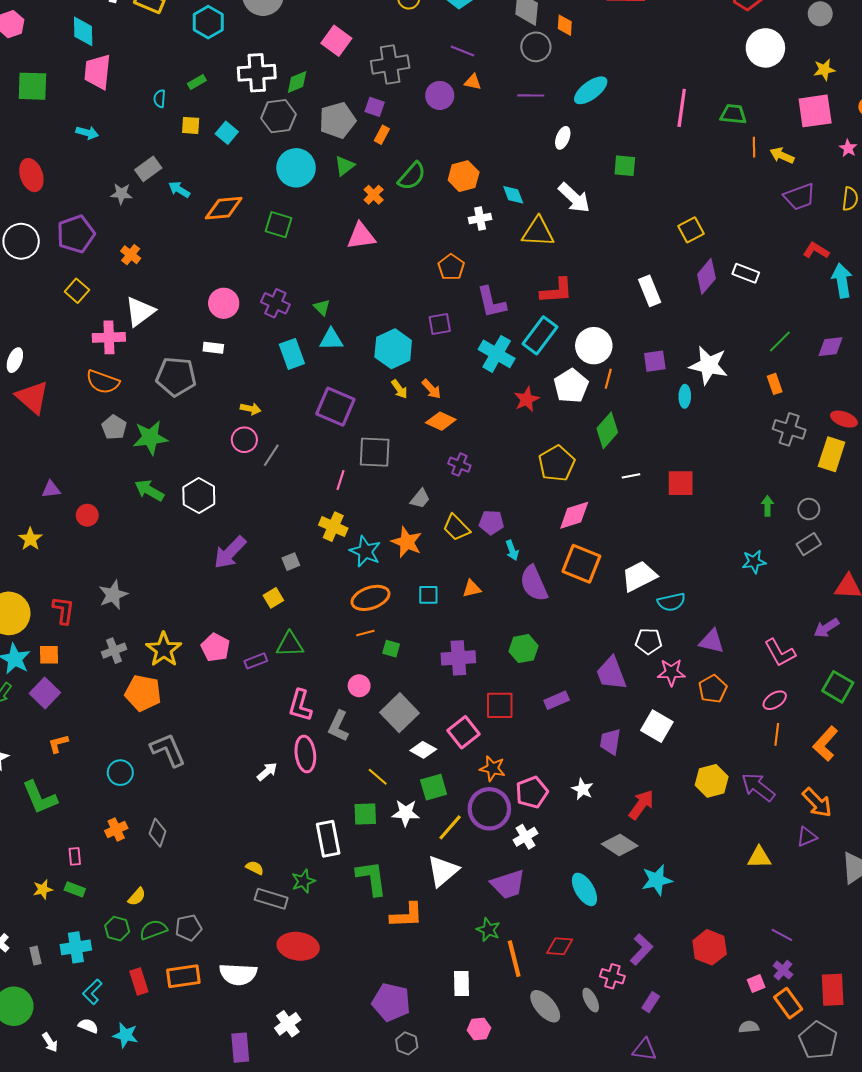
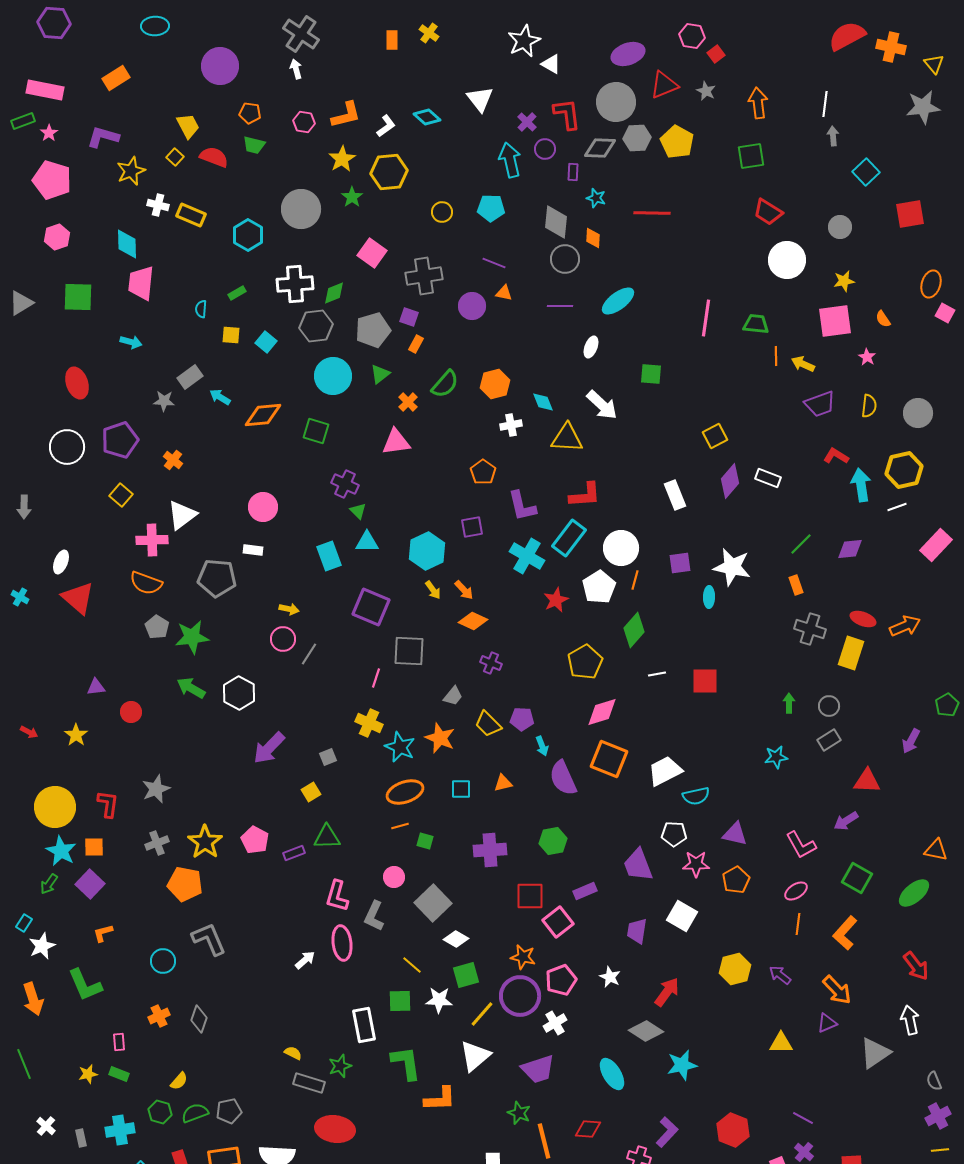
purple cross: (275, 303) -> (345, 484), moved
pink square: (464, 732) -> (558, 922), moved
purple arrow: (758, 787) -> (780, 975), size x0.7

